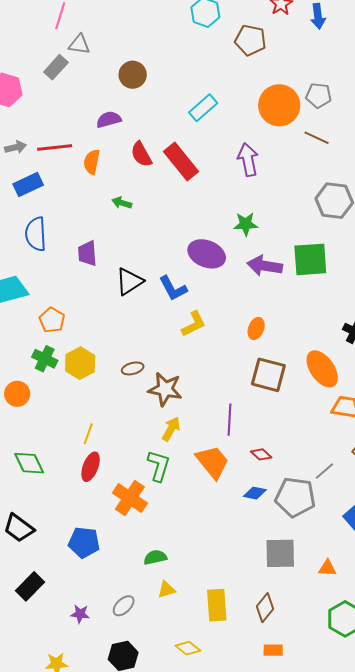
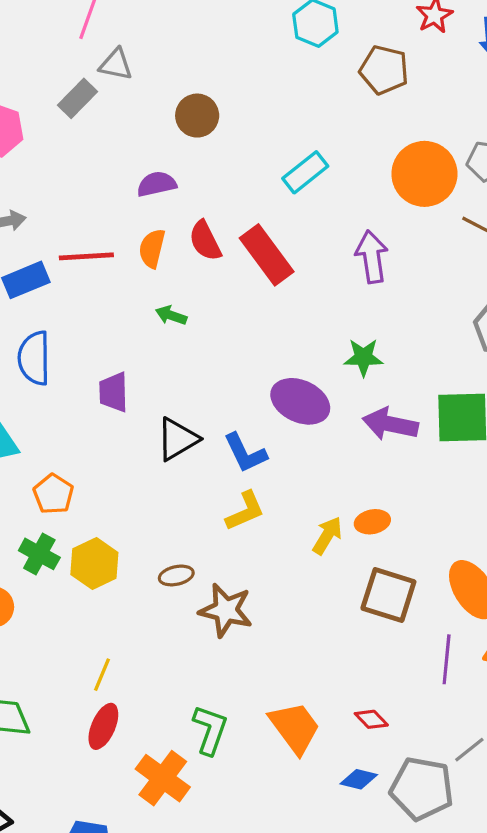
red line: (55, 147) -> (86, 256), moved
orange semicircle: (92, 162) -> (152, 248), moved
yellow L-shape: (194, 324) -> (245, 511), moved
orange ellipse: (256, 329) -> (372, 522), turned 55
purple line: (230, 420) -> (447, 659), moved
yellow arrow: (171, 429) -> (327, 535), moved

